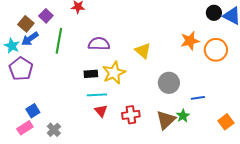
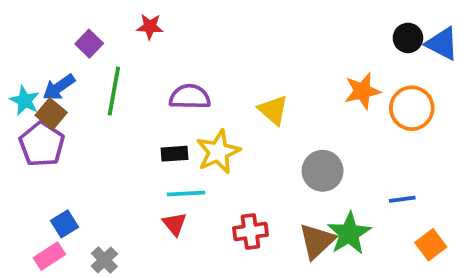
brown square: (26, 24) -> (51, 114), moved
blue line: (198, 98) -> (402, 199), moved
red triangle: (101, 111) -> (175, 224), moved
green star: (183, 116) -> (349, 233), size x1.6

